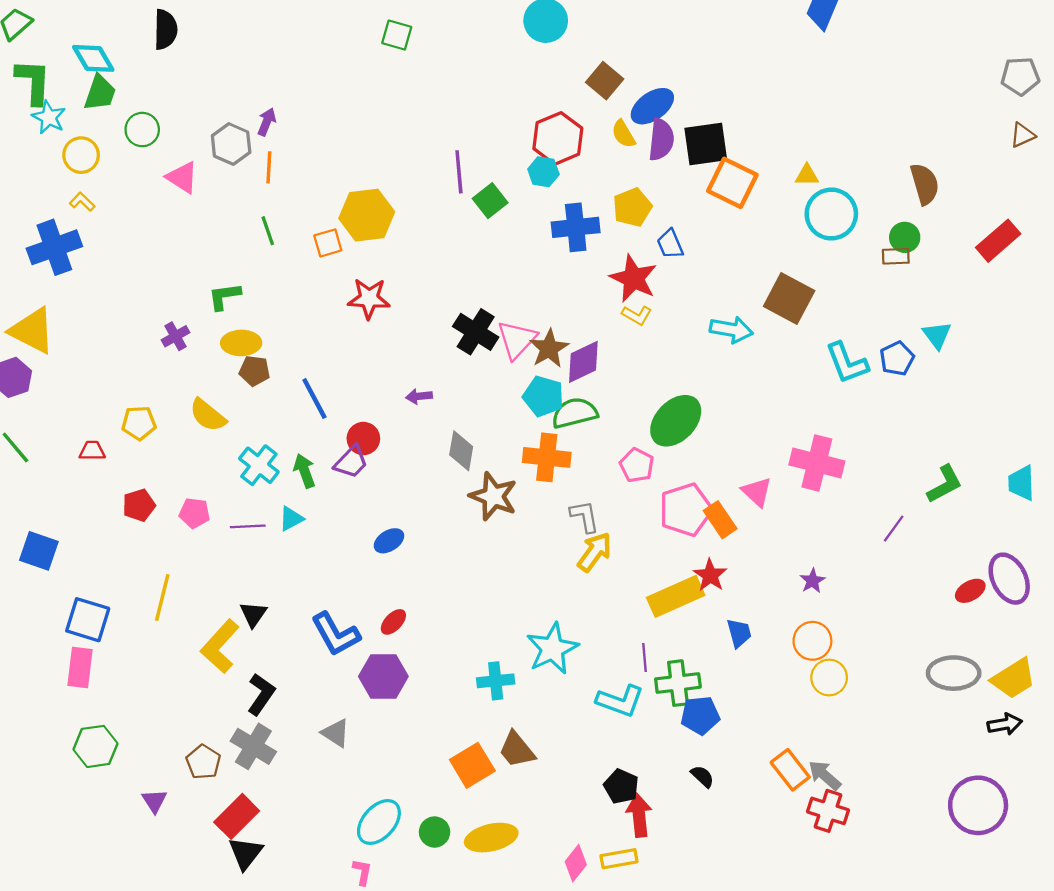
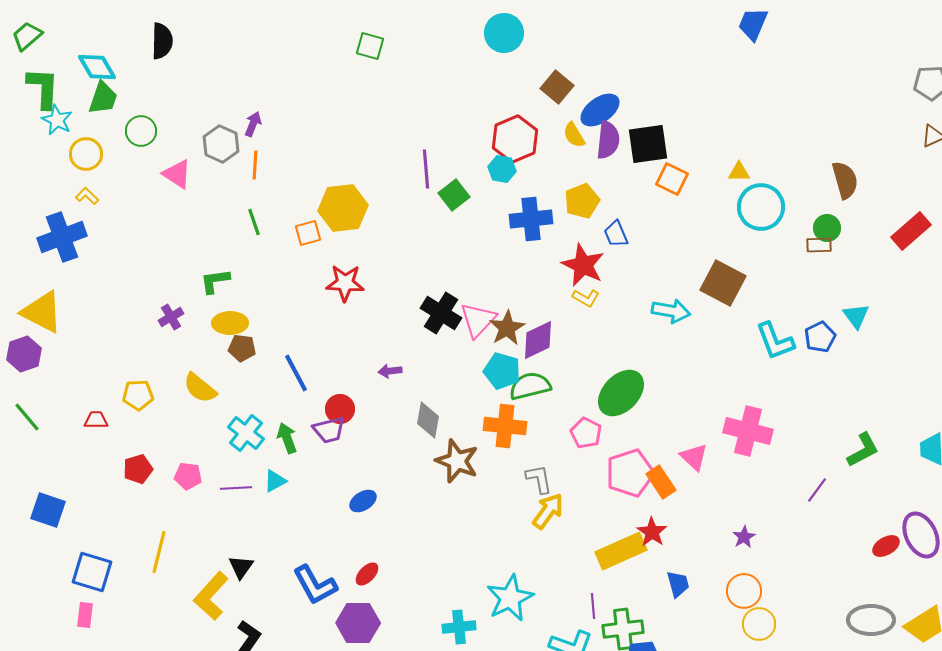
orange square: (732, 183) -> (672, 179), size x0.7
purple trapezoid: (351, 462) -> (329, 430), turned 32
pink rectangle: (80, 667) -> (85, 615), size x0.7

